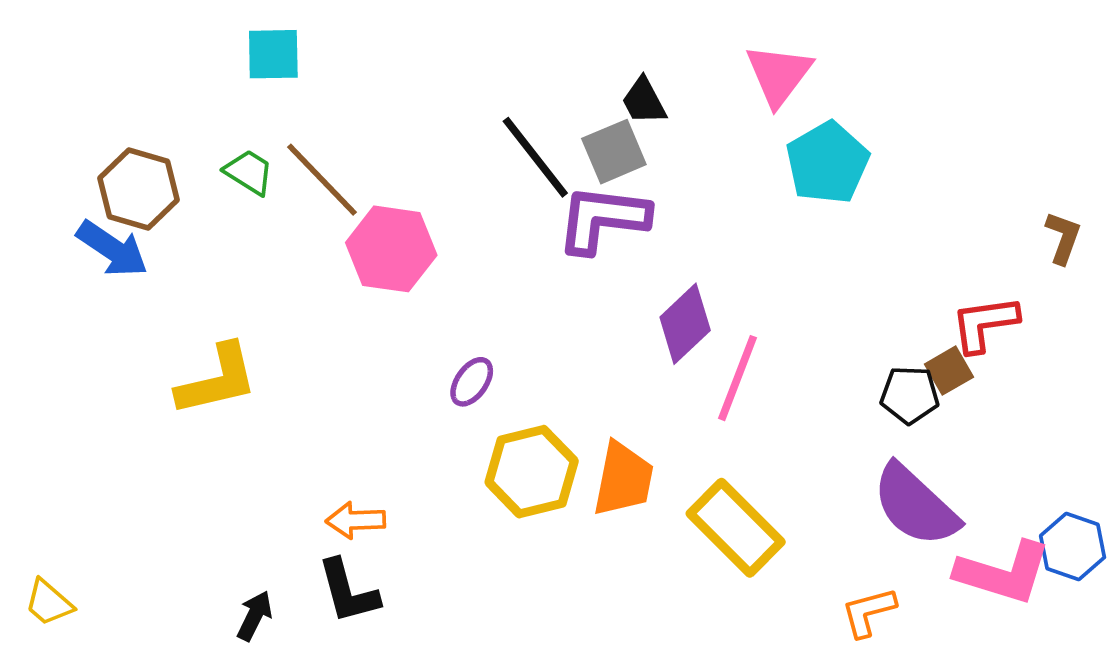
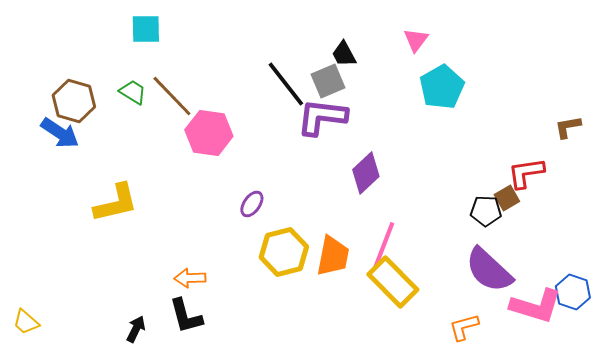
pink triangle: (779, 75) -> (416, 40), size x0.7
brown L-shape: (1063, 238) -> (568, 127), turned -120
pink line: (737, 378) -> (384, 245), moved

